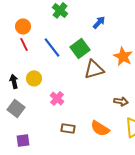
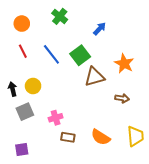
orange circle: (23, 26) -> (22, 24), moved
pink cross: (57, 98) -> (56, 118), moved, turned 32
brown arrow: (121, 101) -> (122, 98), moved
gray square: (16, 108) -> (25, 112), moved, turned 30

